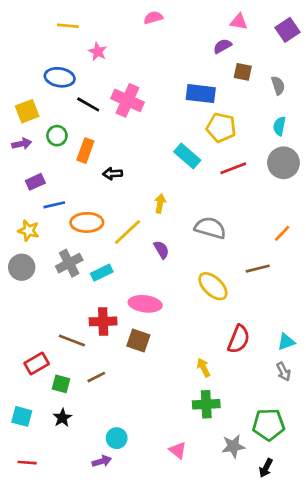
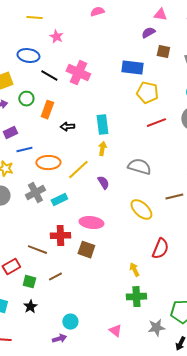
cyan rectangle: (187, 156) -> (102, 125), moved, turned 42

